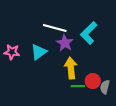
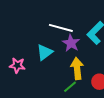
pink star: (12, 52) -> (17, 65), moved
green line: (78, 86) -> (70, 87), moved, turned -40

